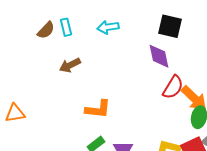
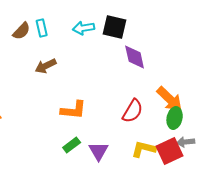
black square: (170, 26) -> (115, 27), moved
red semicircle: (173, 87) -> (133, 111), moved

